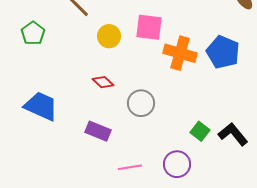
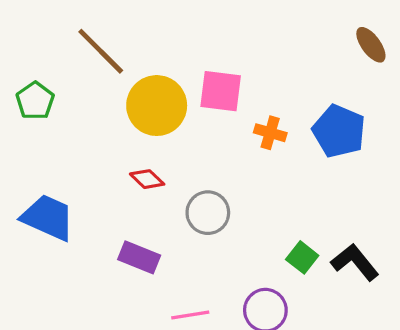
yellow circle: (109, 36) -> (157, 106), size x1.6
orange cross: (180, 53) -> (270, 133), size x0.6

